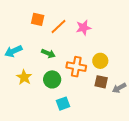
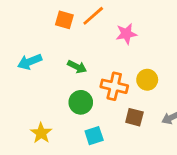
orange line: (59, 27) -> (93, 16), moved
yellow star: (24, 77) -> (41, 133), moved
brown square: (101, 82) -> (134, 117), moved

